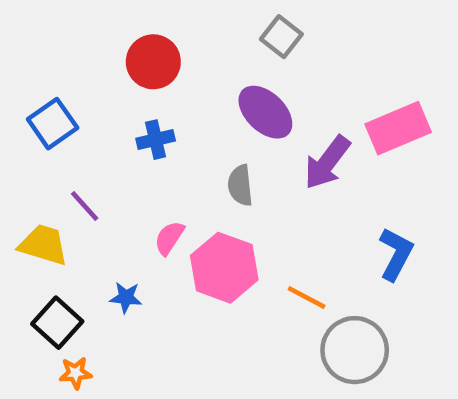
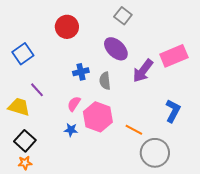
blue cross: (156, 140) -> (81, 72), moved
blue star: (126, 297) -> (71, 130), moved
orange star: (75, 373) -> (25, 163), moved

